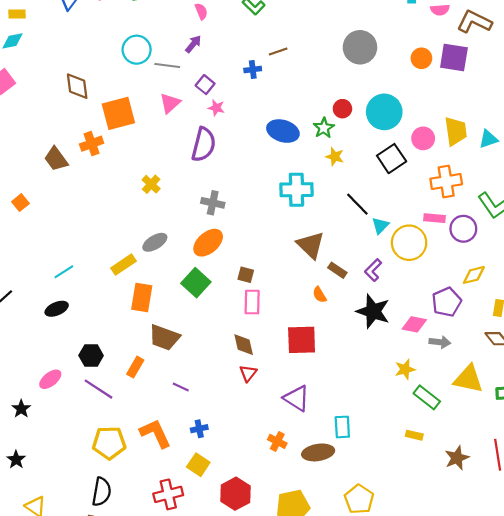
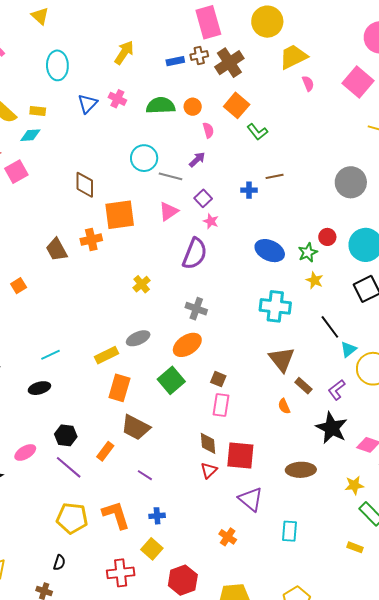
red square: (302, 340) -> (240, 455), moved
brown ellipse: (318, 452) -> (301, 470), moved
black semicircle: (102, 492) -> (59, 563), size x0.6

